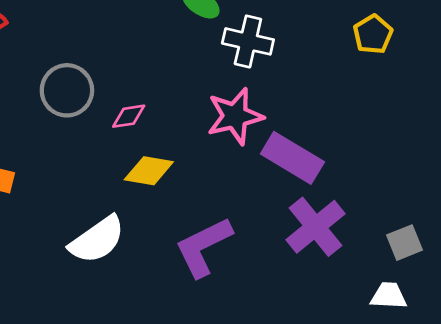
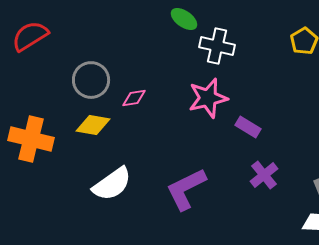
purple rectangle: (292, 158) -> (248, 127), size x0.6
yellow diamond: (149, 171) -> (93, 125), moved
purple cross: (315, 227) -> (264, 175), size x0.7

